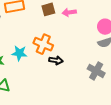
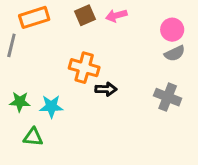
cyan star: (19, 53) -> (51, 106), moved

